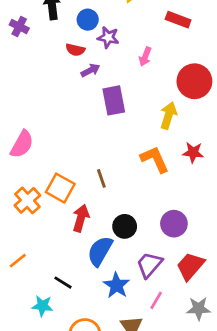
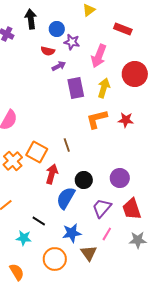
pink arrow: (145, 57) -> (99, 56), size x1.6
yellow arrow: (168, 115) -> (104, 88), moved
red star: (193, 152) -> (126, 120), moved
orange L-shape: (155, 159) -> (97, 119), moved, turned -80
red trapezoid: (190, 266) -> (132, 209), turned -60
blue star: (116, 285) -> (72, 233), moved, turned 30

